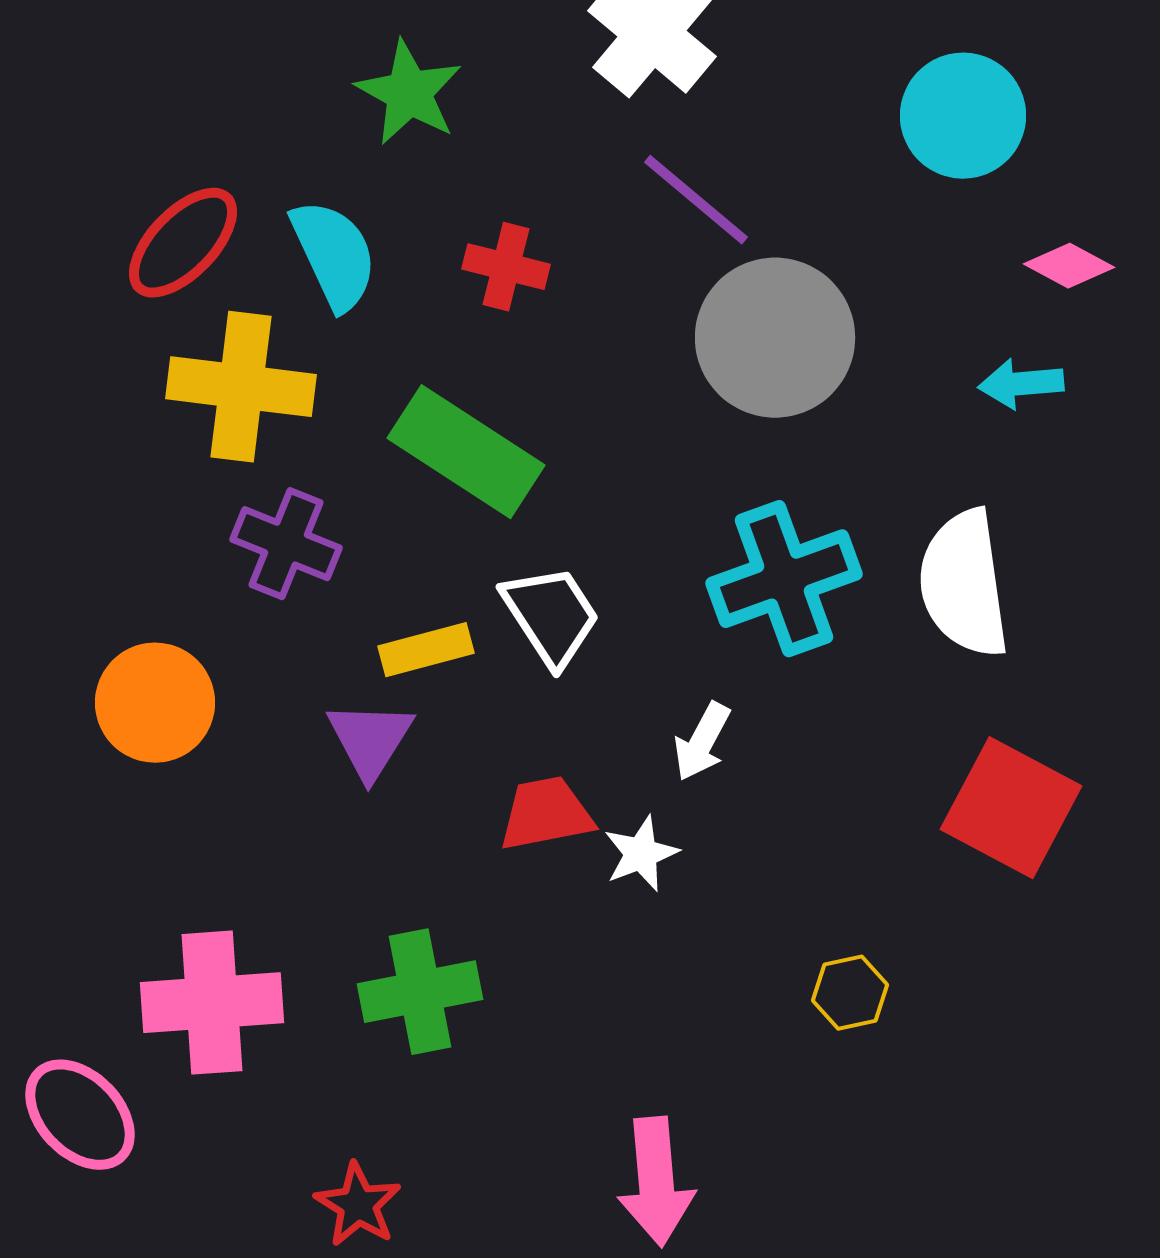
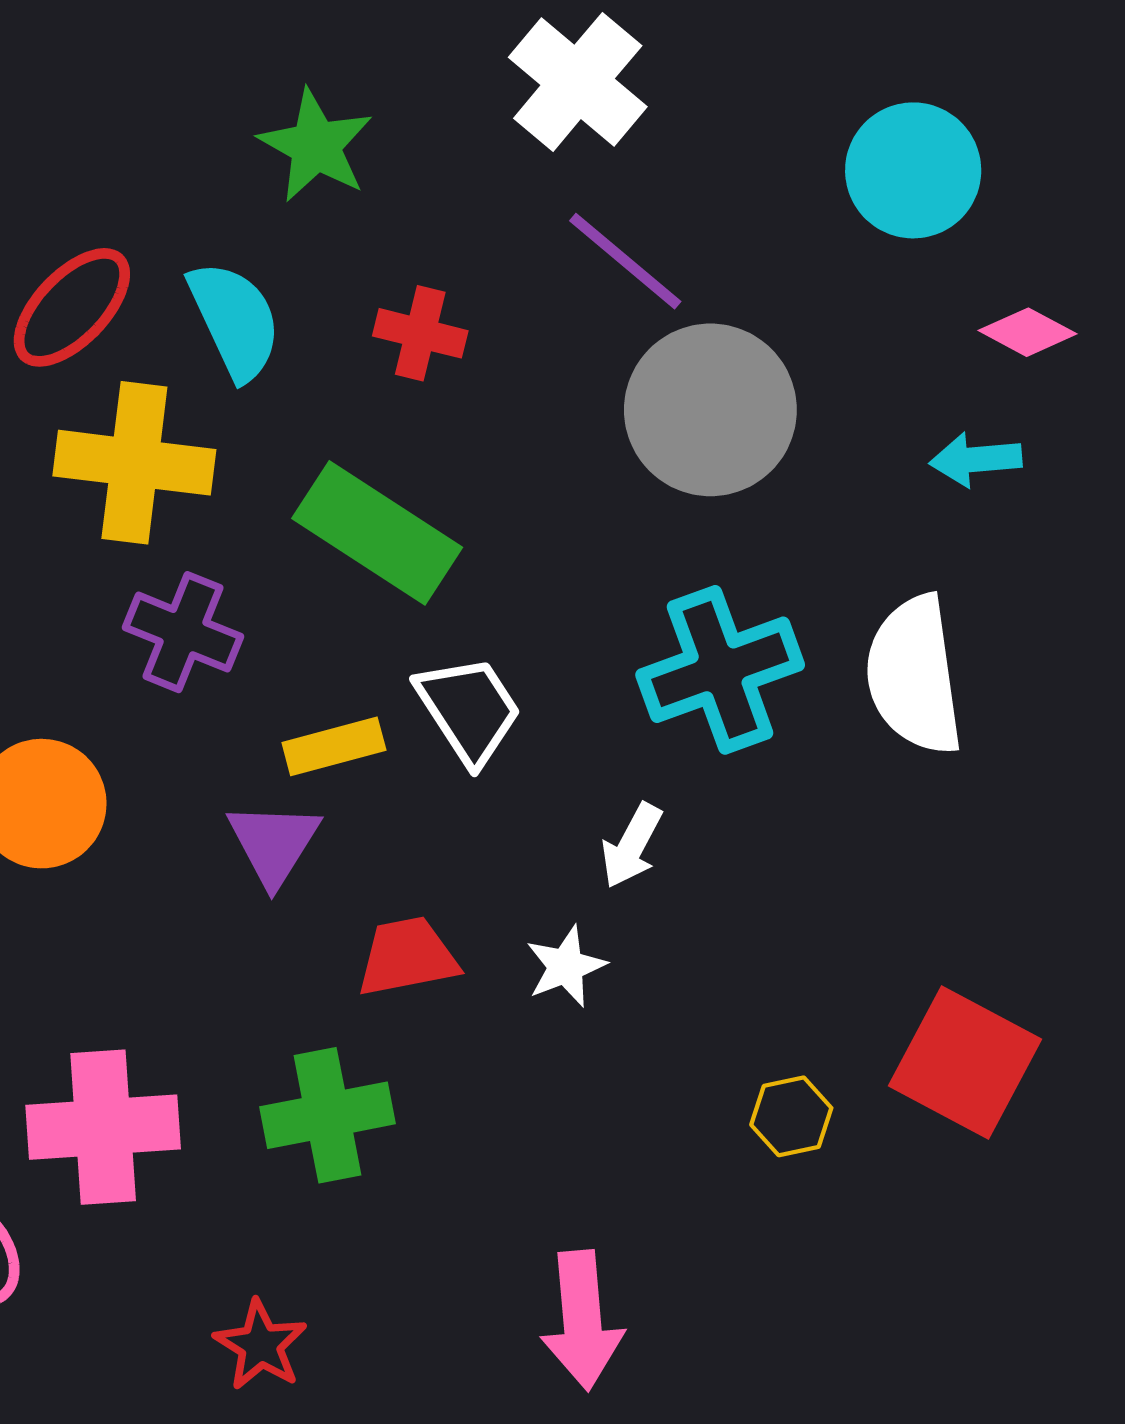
red square: (1011, 808) -> (965, 1062), moved
red trapezoid: (546, 814) -> (407, 957), moved

